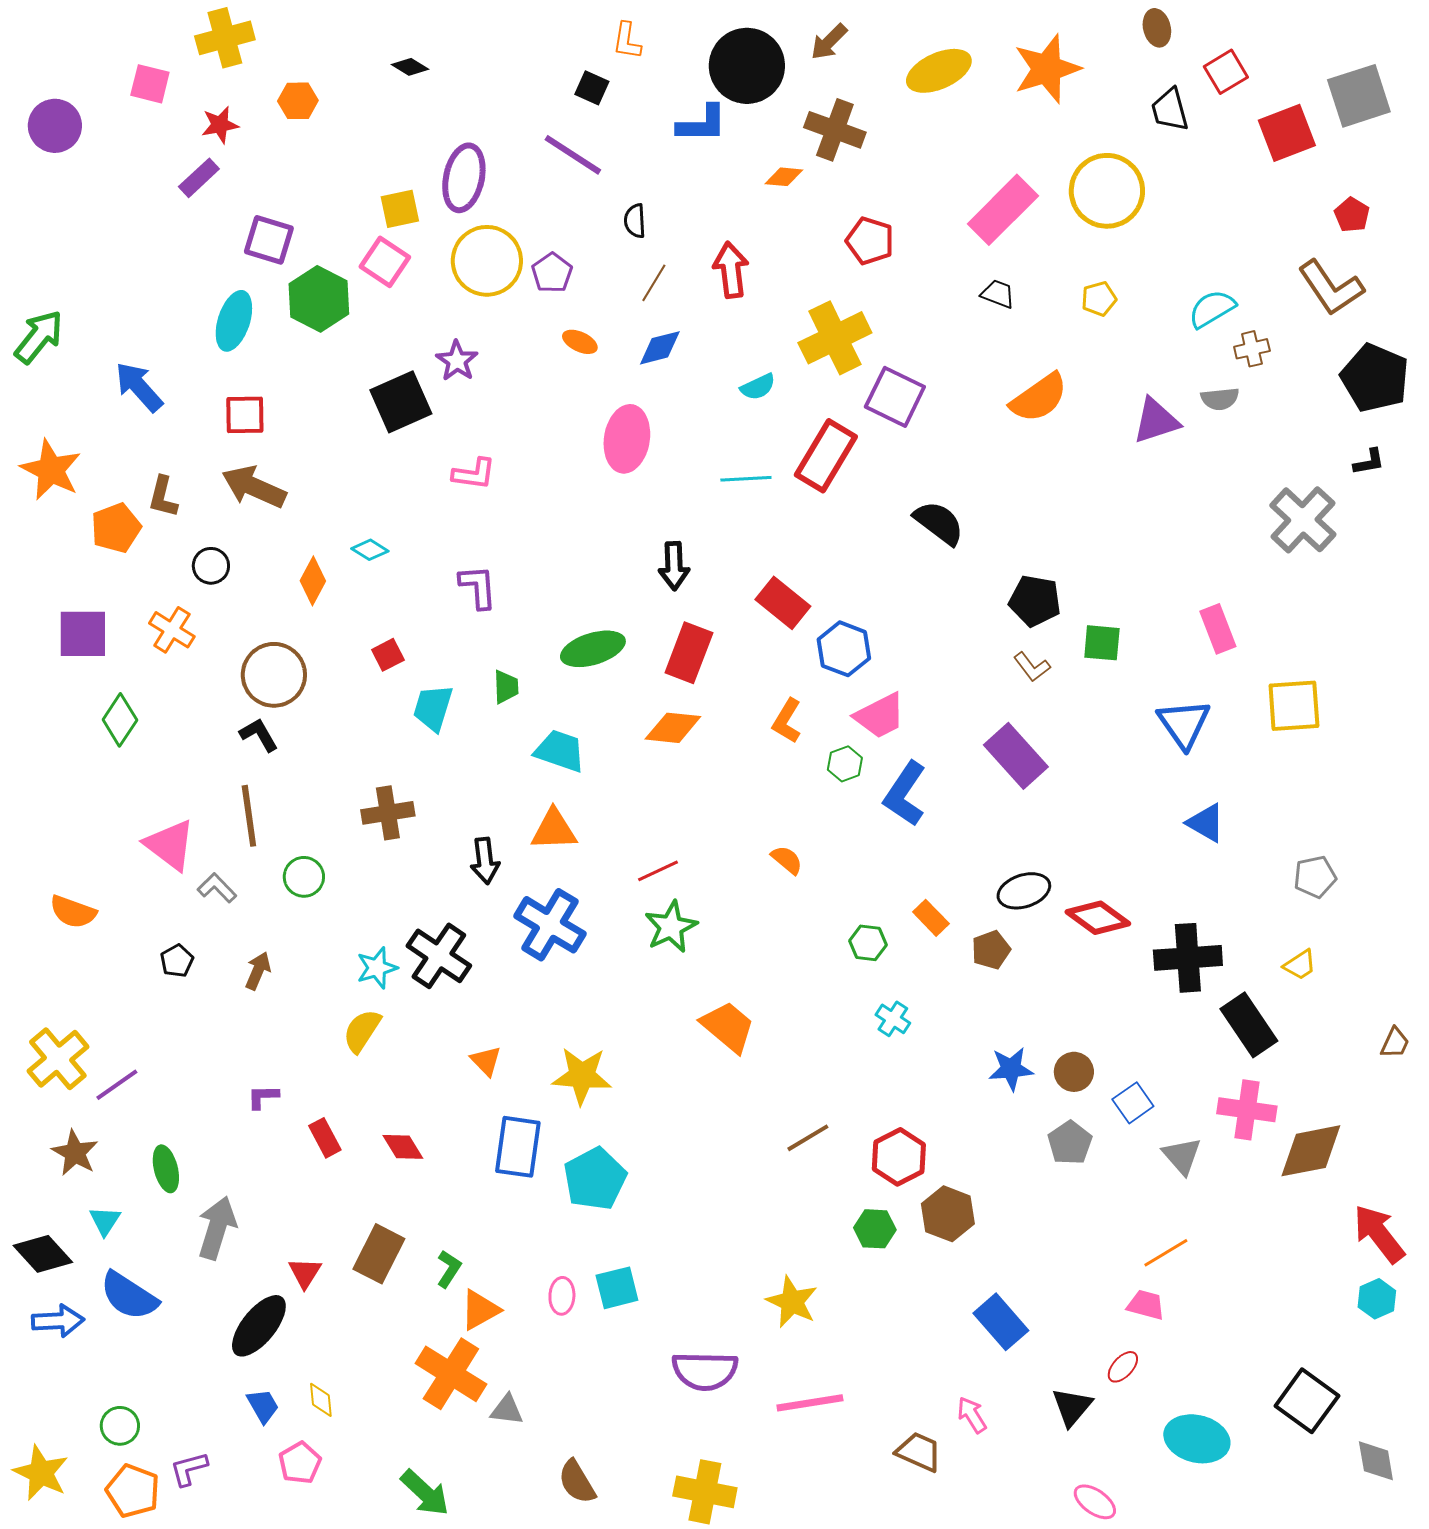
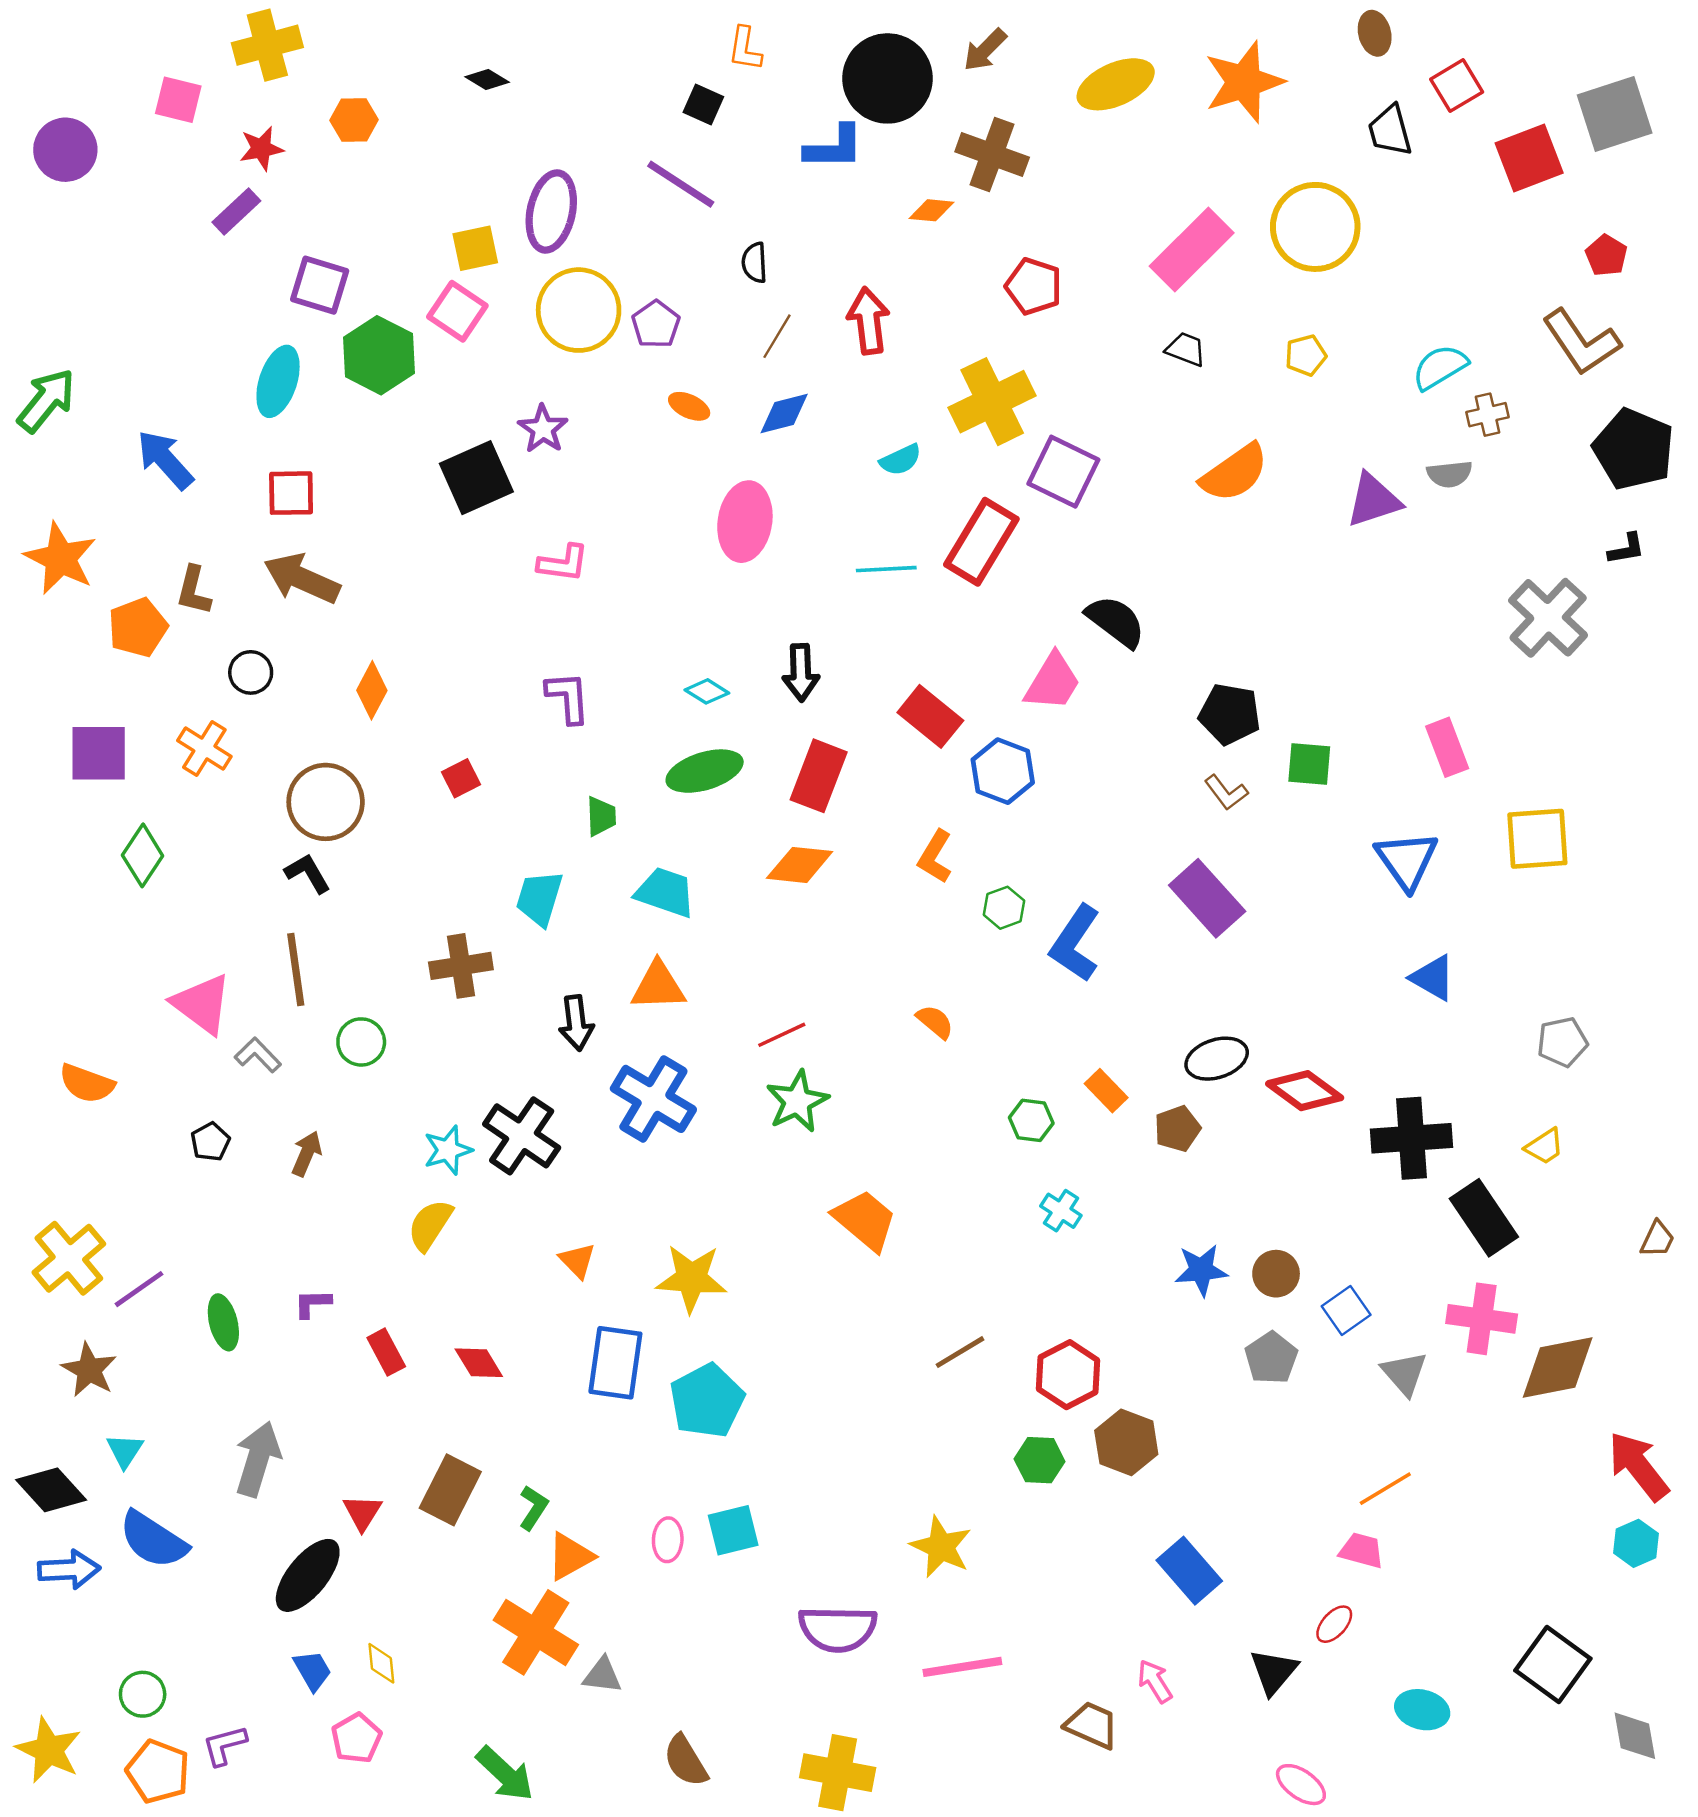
cyan diamond: (370, 550) -> (707, 691), moved
cyan trapezoid: (433, 708) -> (539, 898), moved
pink trapezoid: (880, 716) -> (1053, 682), moved, turned -32
green ellipse: (166, 1169) -> (223, 1322), moved
cyan ellipse: (1197, 1439) -> (1422, 1710), size x0.7

